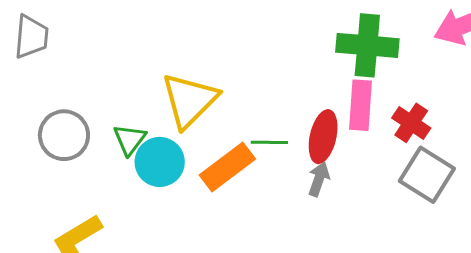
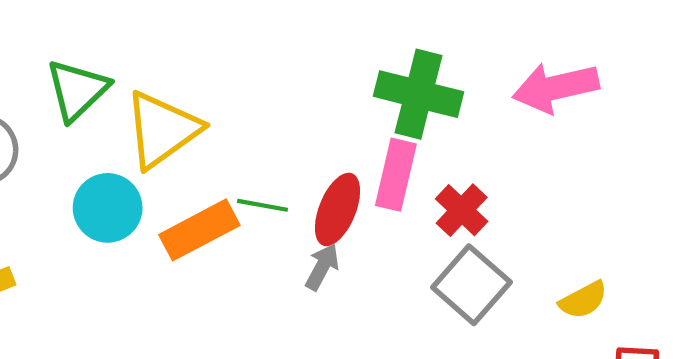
green triangle: (130, 139) -> (77, 90), moved, size x1.4

